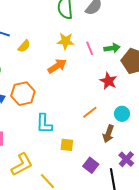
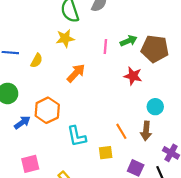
yellow star: (66, 41) -> (65, 38), moved
pink line: (90, 48) -> (105, 47), turned 40
orange line: (90, 112) -> (121, 131), moved, turned -70

